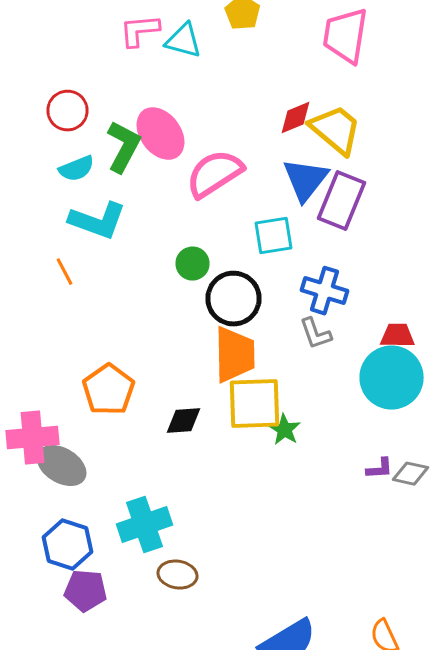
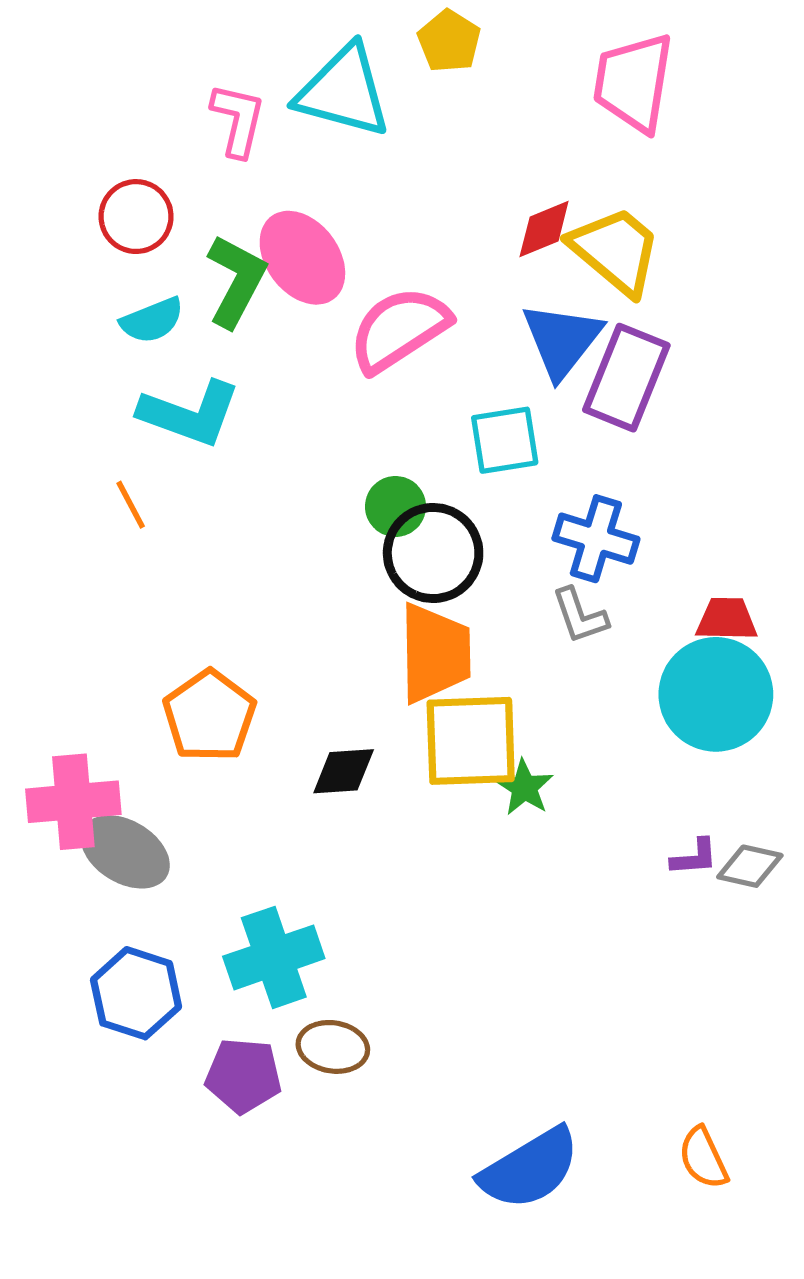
pink L-shape: (140, 31) -> (238, 120), moved, turned 108
cyan triangle: (184, 41) -> (344, 91), size x1.5
green circle: (192, 264) -> (396, 506), moved
purple pentagon: (86, 591) -> (243, 1076), moved

